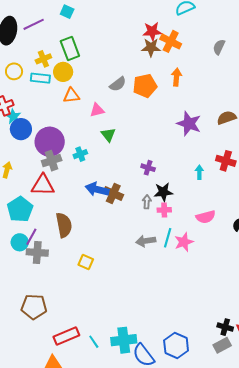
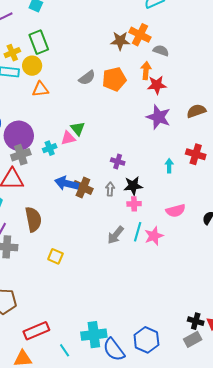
red star: (152, 31) -> (157, 85), moved
gray semicircle: (219, 47) -> (161, 51), moved, turned 84
pink triangle: (97, 110) -> (68, 138), moved
gray arrow: (147, 202) -> (110, 189), moved
gray arrow: (146, 241) -> (116, 235), turned -42
cyan line: (94, 342) -> (65, 350), moved

